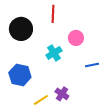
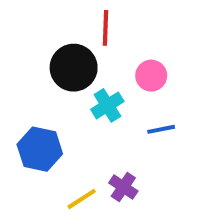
black circle: (21, 29) -> (74, 68), moved
blue line: (92, 65) -> (161, 129), moved

